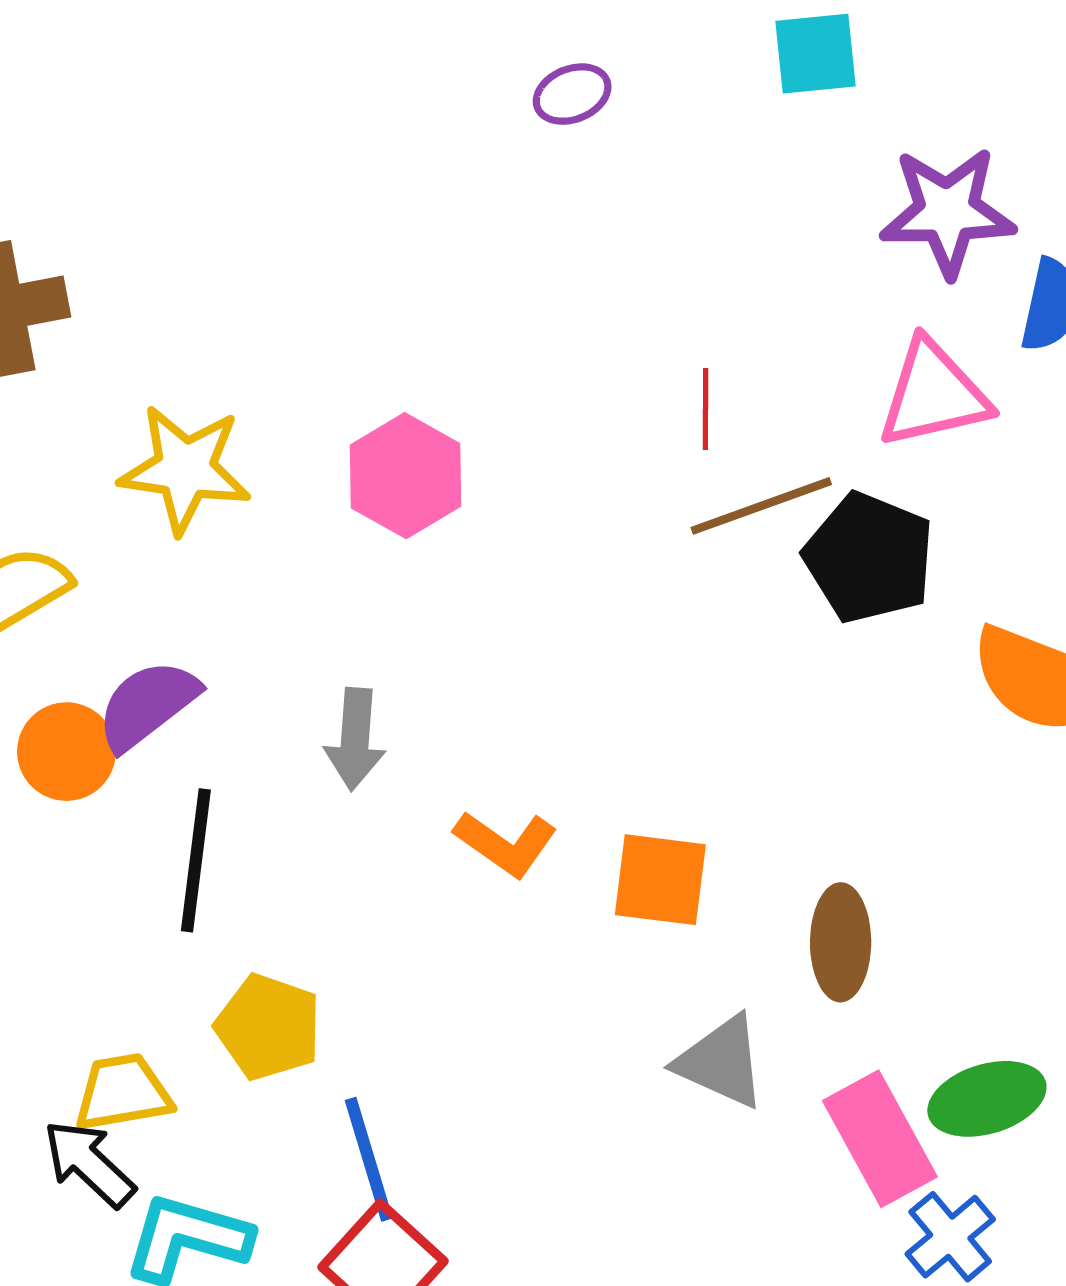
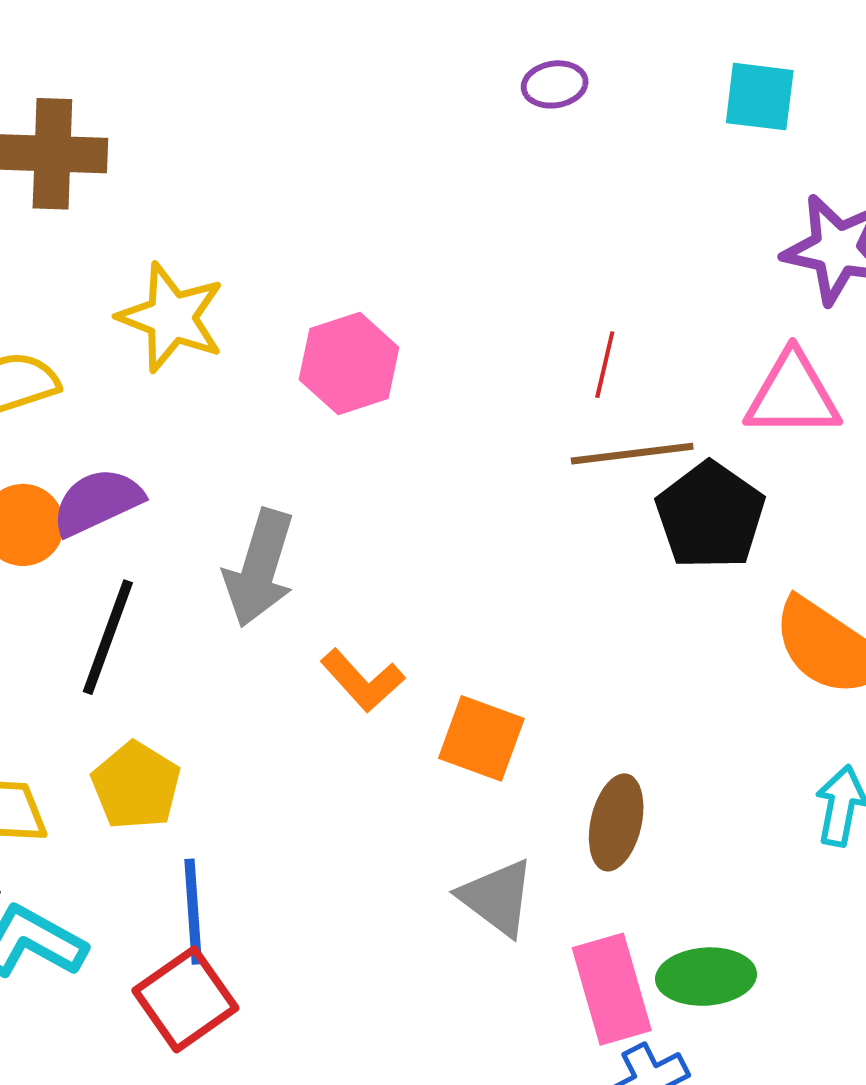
gray arrow: (355, 739) -> (259, 568), size x1.4

